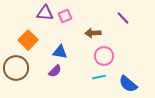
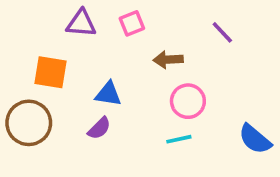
pink square: (65, 16) -> (132, 23), moved
orange square: (28, 40) -> (50, 72), turned -36
blue semicircle: (128, 84) -> (255, 139), moved

